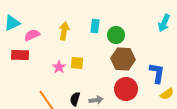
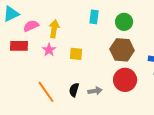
yellow arrow: (64, 31) -> (54, 29), moved
green circle: (116, 35) -> (124, 22), moved
pink star: (59, 67) -> (49, 50), moved

